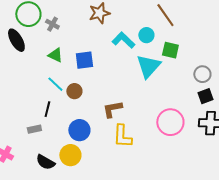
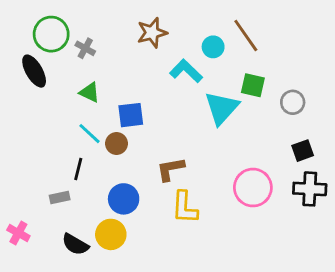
cyan circle: (146, 35) -> (213, 47), moved
blue square: (84, 60) -> (131, 115), moved
gray circle: (202, 74) -> (293, 102), moved

